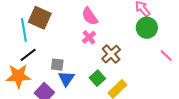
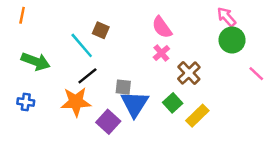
brown square: (40, 18) -> (101, 30), size x0.6
cyan line: (24, 30) -> (82, 45), turned -30
blue triangle: (66, 79) -> (135, 104), size x1.4

